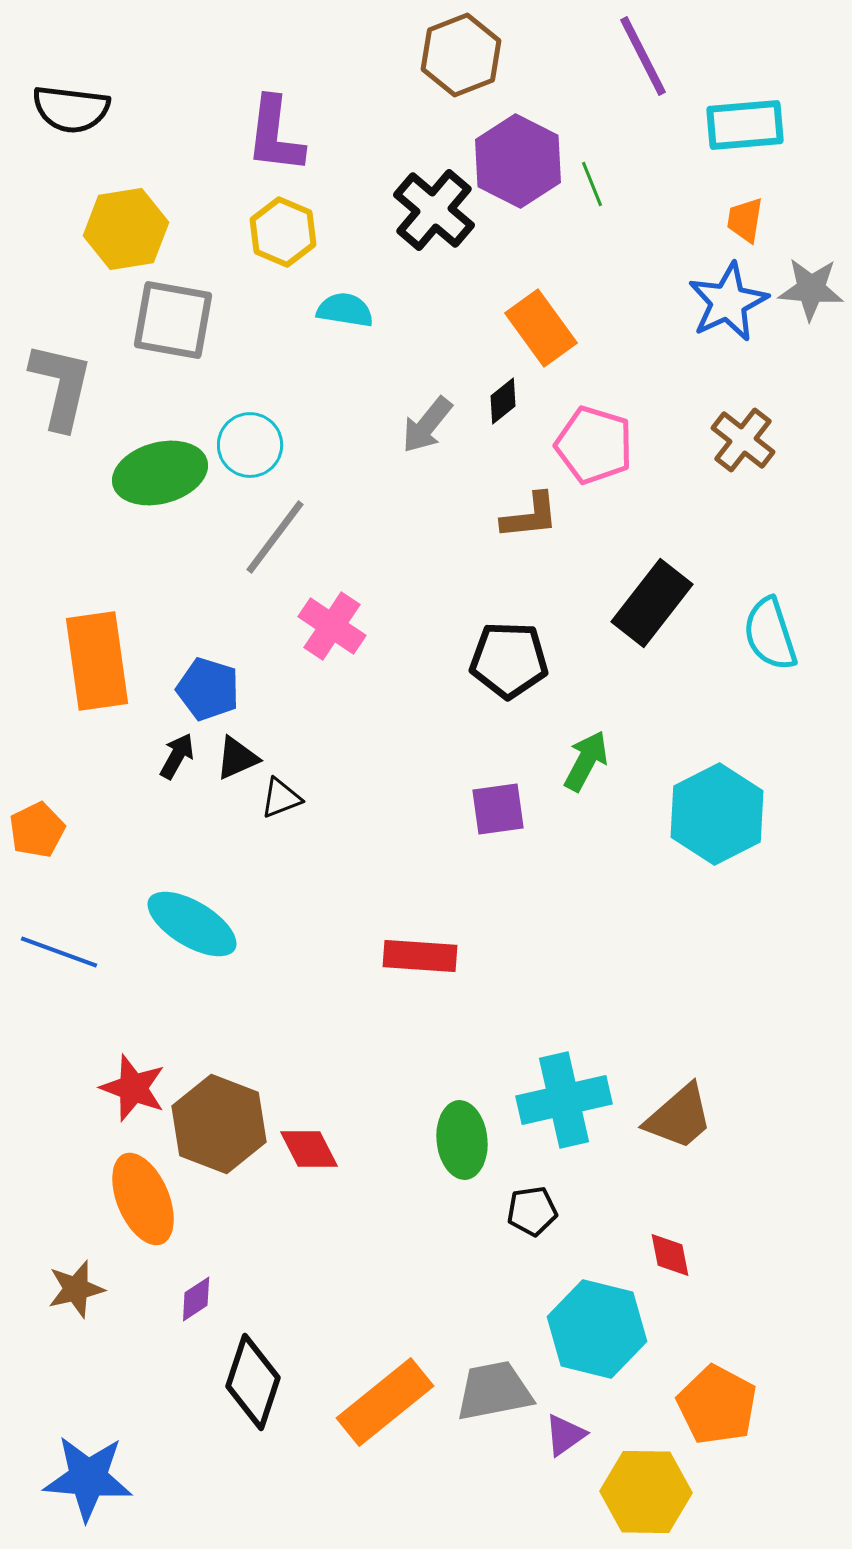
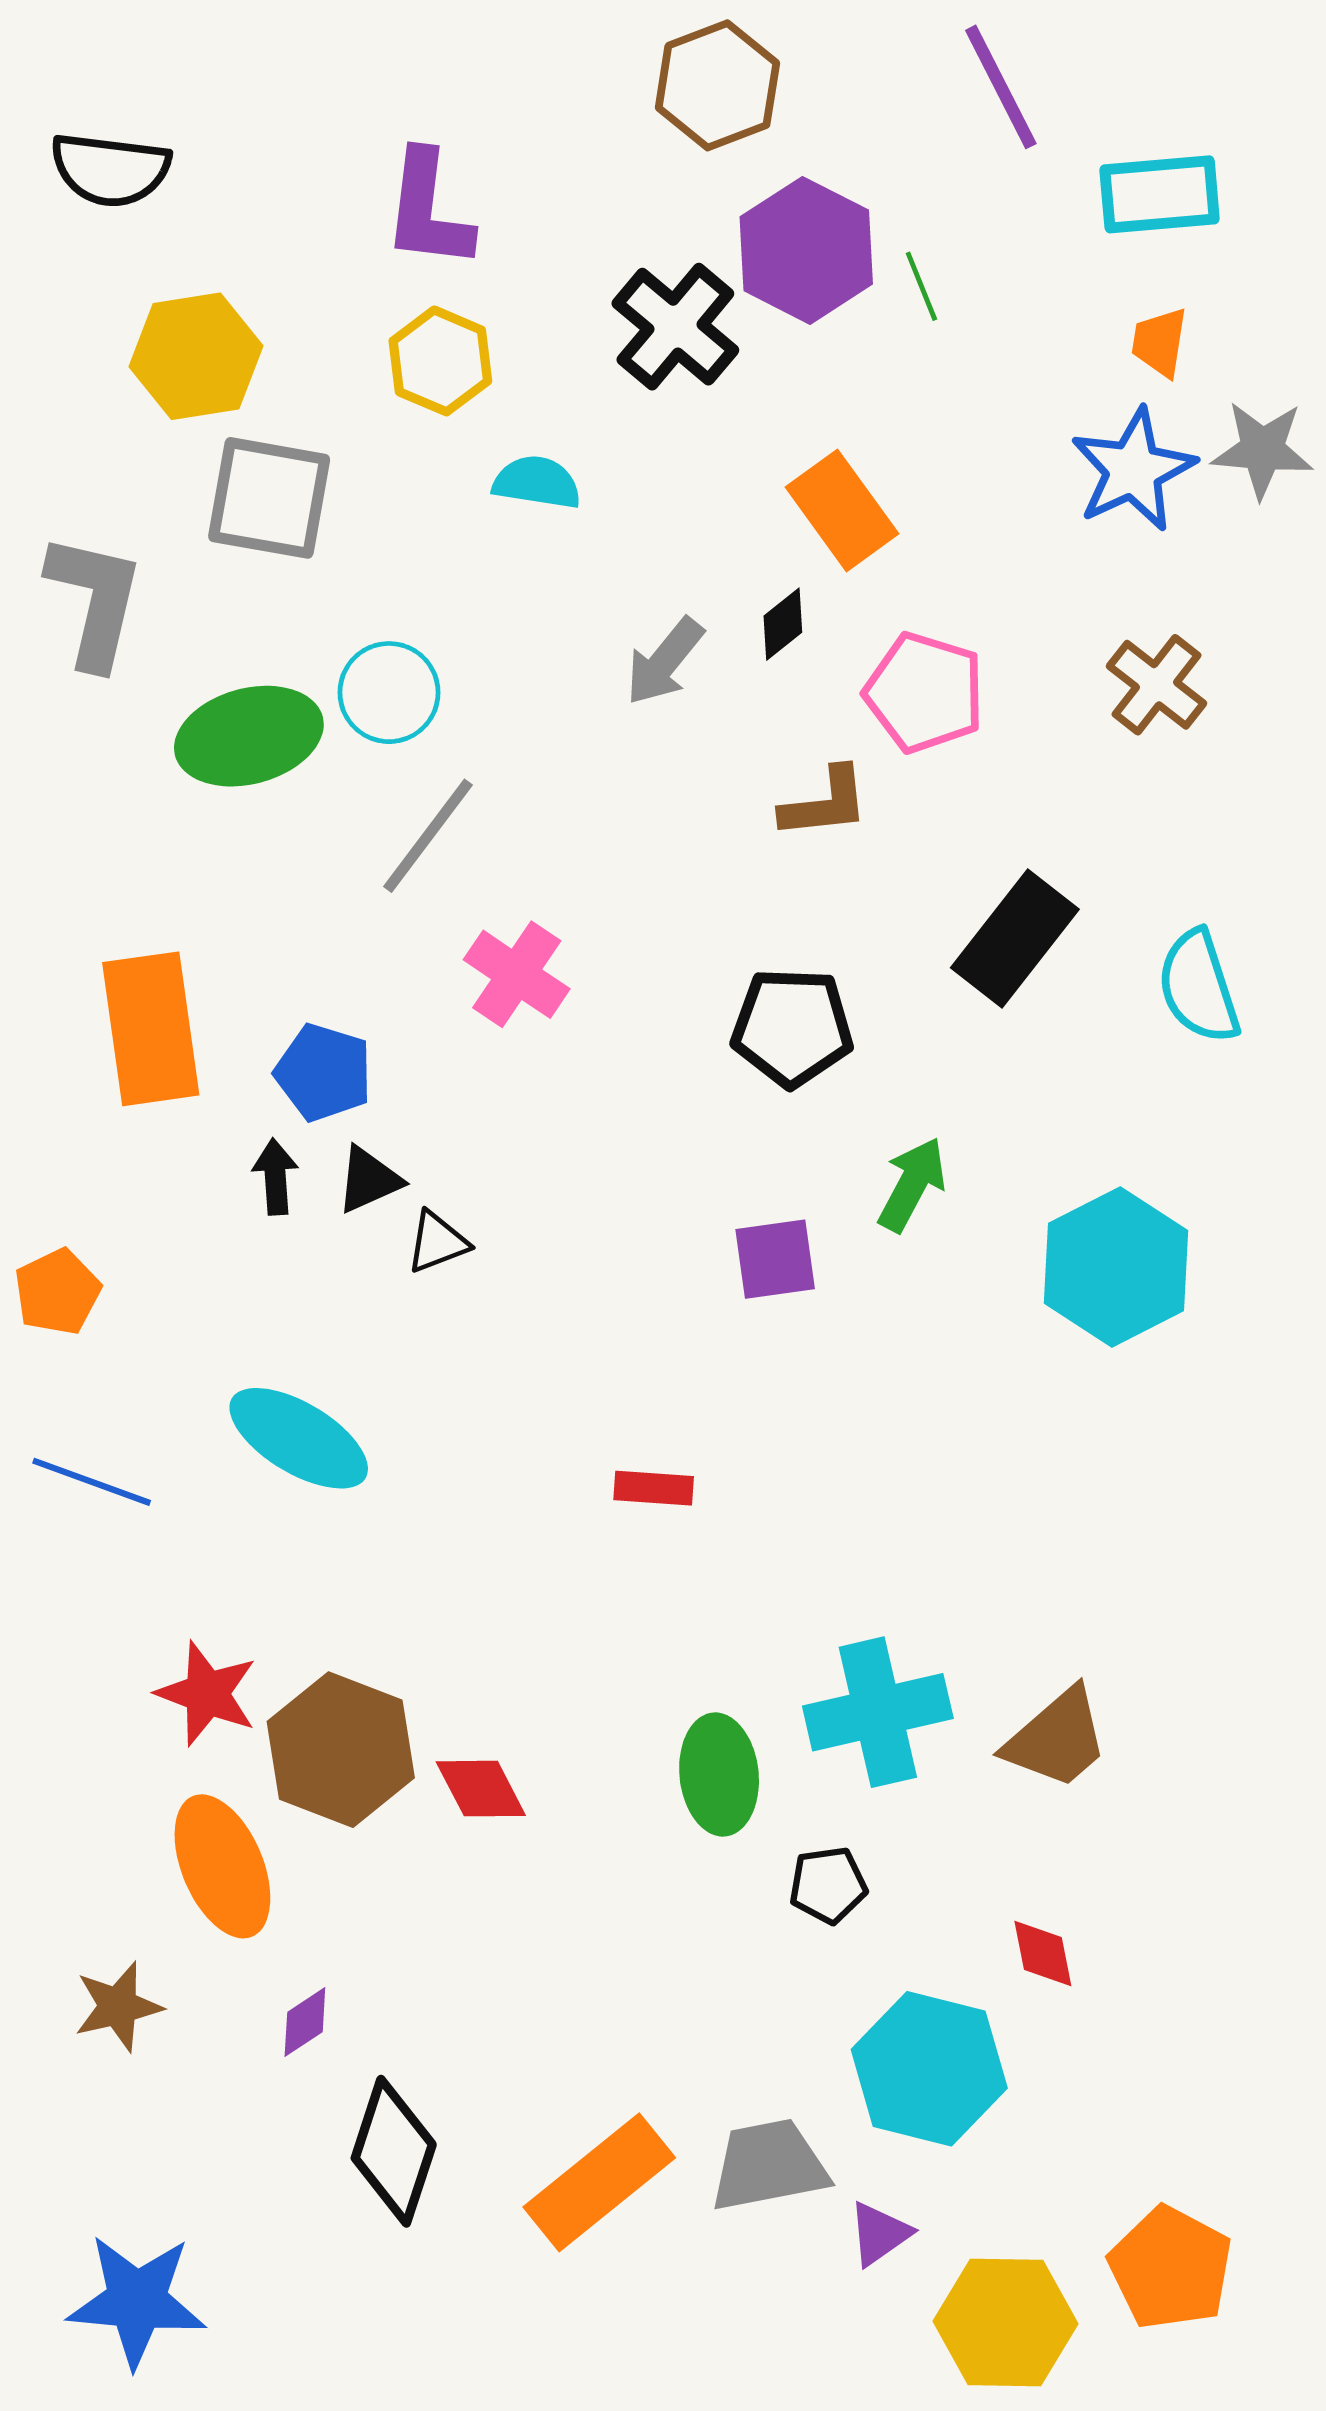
black arrow: (177, 756) -> (275, 1177), turned -33
red rectangle: (420, 956) -> (654, 1488), size x0.7
orange pentagon: (717, 1405) -> (1171, 2268), moved

